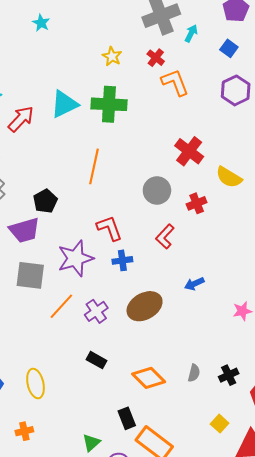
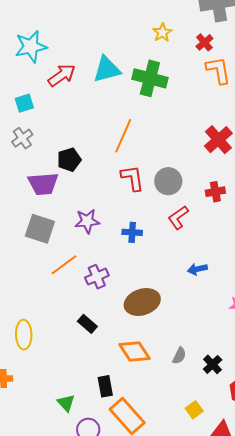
gray circle: (157, 190) -> (168, 181), moved
red L-shape: (109, 228) -> (132, 178), moved
purple star: (76, 258) -> (87, 221), size x0.7
brown ellipse: (145, 306) -> (142, 302), moved
black cross: (229, 375) -> (213, 364), turned -30
green triangle: (91, 443) -> (66, 403), turned -42

